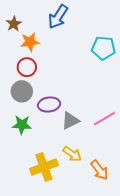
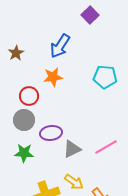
orange star: (30, 42) -> (53, 77), moved

